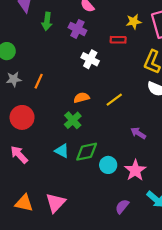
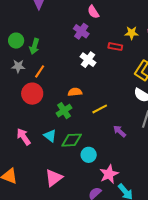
green arrow: (47, 21) -> (34, 46), moved
yellow line: (114, 100) -> (100, 109), moved
red circle: (22, 117) -> (32, 94), moved
pink arrow: (19, 155) -> (24, 137), moved
pink star: (135, 170) -> (109, 174), moved
pink triangle: (56, 203) -> (54, 178), moved

